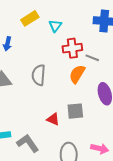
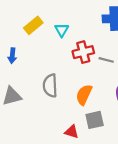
orange semicircle: (77, 74) -> (84, 95), moved

